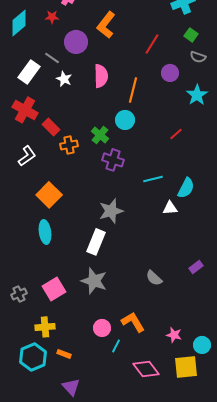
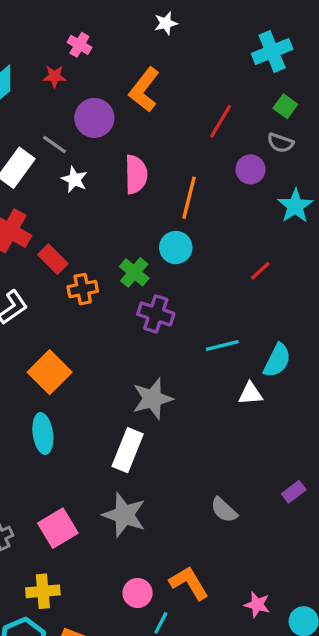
gray semicircle: (198, 57) -> (280, 143), moved

